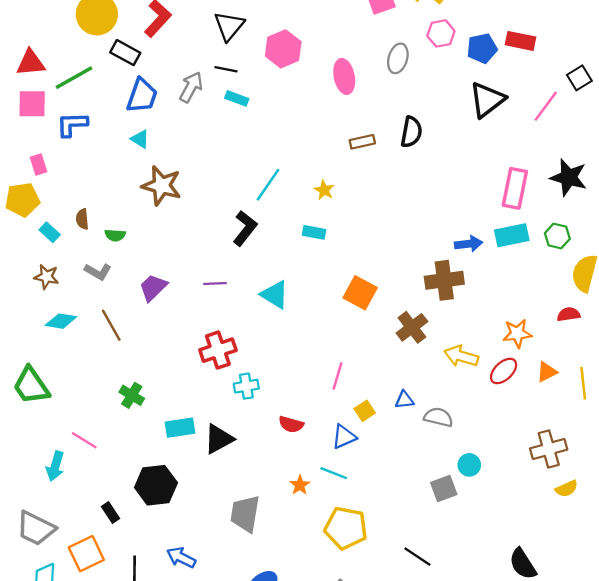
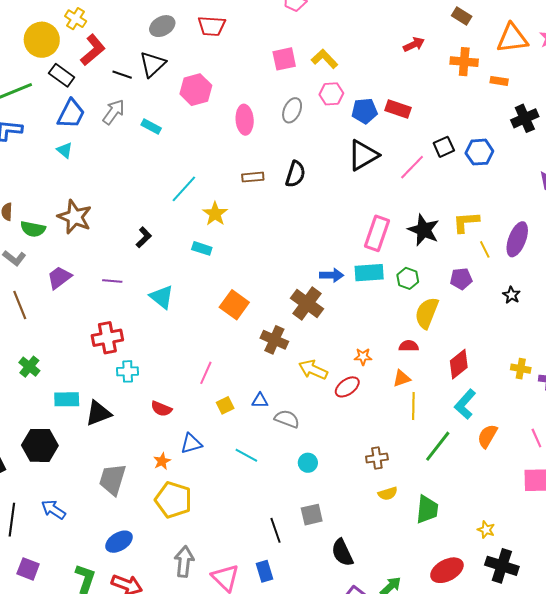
black line: (226, 69) -> (122, 75), moved
cyan line: (268, 185) -> (184, 189), moved
brown star: (162, 186) -> (75, 217), moved
yellow star: (324, 190) -> (215, 214), size x1.4
black L-shape: (245, 228) -> (144, 237), size x0.7
green semicircle: (115, 235) -> (33, 229), size x1.4
brown cross: (444, 280) -> (307, 303), turned 36
brown cross: (412, 327) -> (274, 340), turned -36
orange star: (517, 333) -> (363, 357), size x0.7
orange triangle: (547, 372) -> (402, 378), moved
blue triangle: (344, 437) -> (191, 444), moved
brown cross: (549, 449) -> (377, 458), size x0.7
cyan line: (334, 473) -> (246, 455), moved
gray square: (444, 489) -> (312, 515), moved
yellow pentagon: (346, 528) -> (173, 500), moved
black line: (417, 557) -> (275, 530), moved, turned 30

